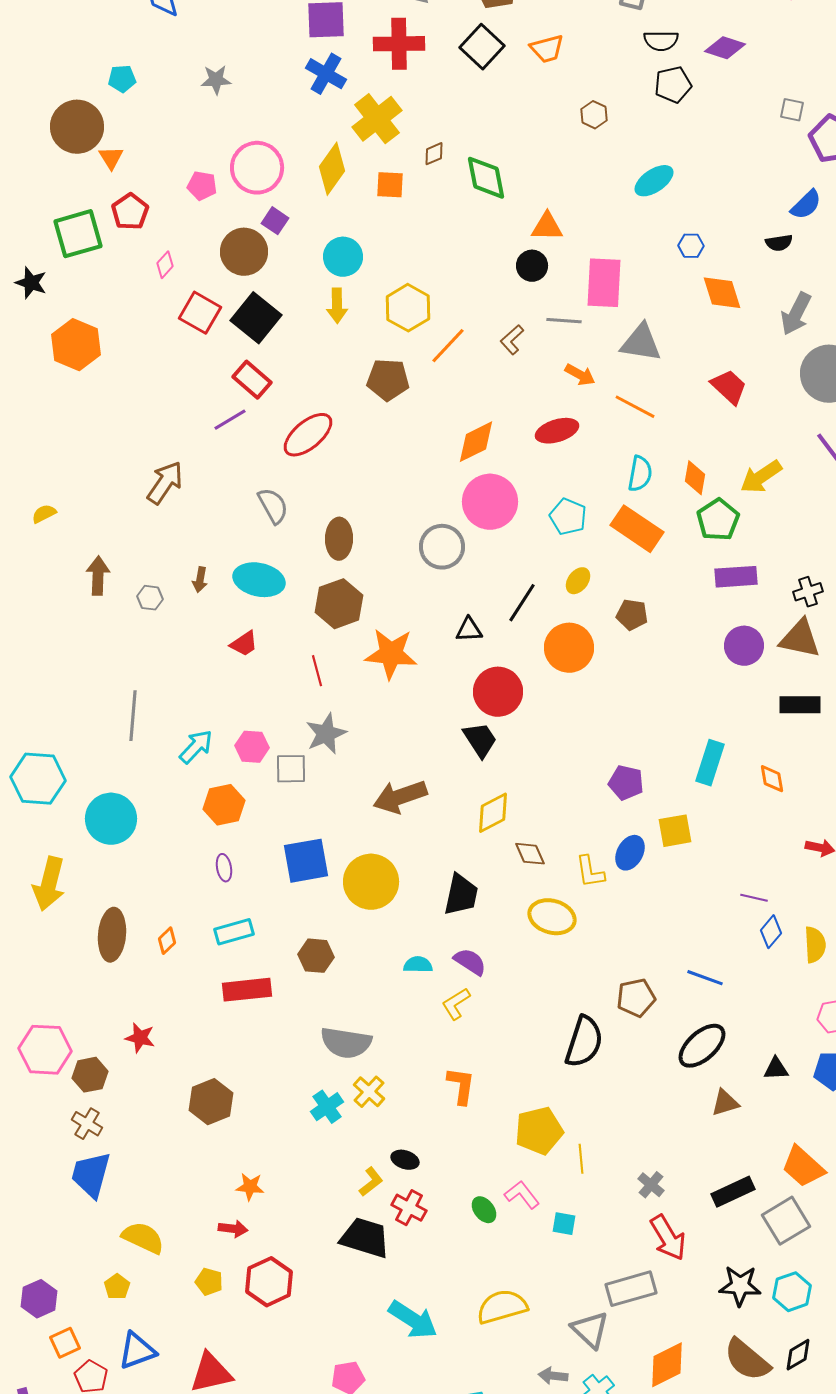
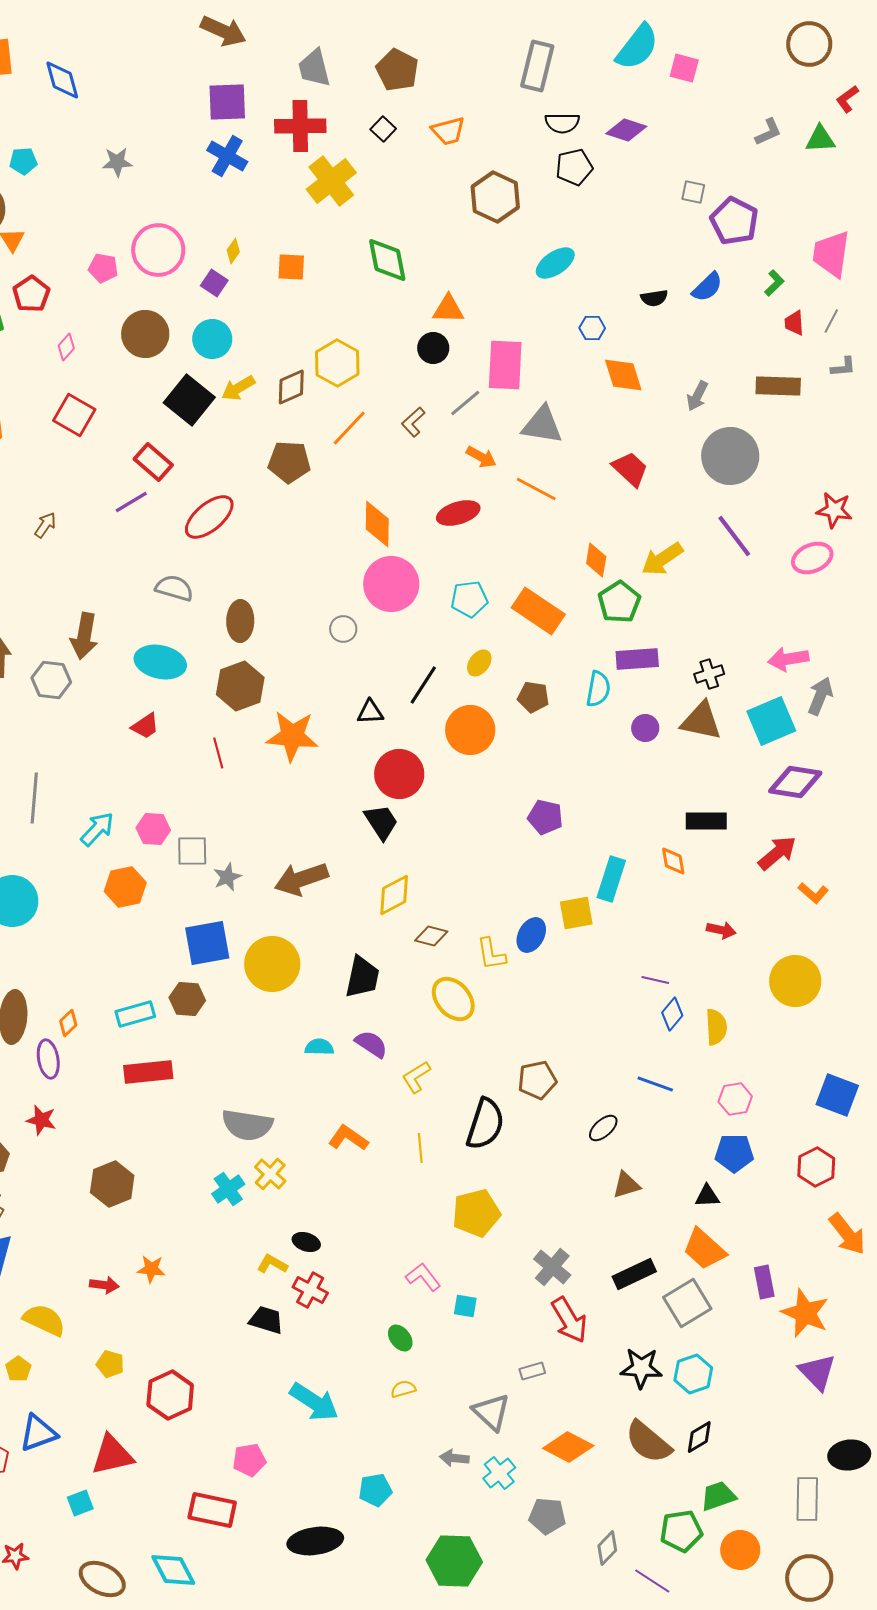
black square: (482, 47) -> (383, 129), size x0.6
brown hexagon: (594, 115) -> (495, 197), size x1.8
yellow cross: (377, 119) -> (331, 181), moved
brown diamond: (434, 154) -> (291, 387), moved, size x1.5
yellow diamond: (332, 169) -> (233, 251), size x0.5
purple square: (275, 221) -> (214, 283), moved
black semicircle: (779, 243) -> (654, 298), moved
cyan circle: (343, 257) -> (212, 339), moved
yellow arrow: (337, 306) -> (238, 388), turned 60
yellow hexagon: (408, 308) -> (337, 363), moved
red square: (200, 313) -> (74, 415), moved
gray arrow: (796, 314) -> (697, 396), size x0.7
black square: (256, 318) -> (189, 400), moved
gray line: (564, 321) -> (465, 403), turned -44
orange diamond: (476, 442) -> (377, 524), turned -63
cyan semicircle: (640, 474) -> (598, 689), moved
brown arrow: (165, 483) -> (45, 525), moved, size x0.6
gray semicircle: (273, 506) -> (174, 588), turned -45
cyan pentagon: (568, 517) -> (469, 599), turned -30
gray circle: (442, 547) -> (343, 629), size x0.6
brown arrow: (200, 580) -> (84, 636), moved, size x1.8
gray hexagon: (150, 598) -> (51, 680), size x1.5
purple circle: (744, 646) -> (645, 728), size x0.7
black rectangle: (800, 705) -> (706, 821), moved
gray star: (326, 734) -> (227, 877), moved, size x0.7
cyan rectangle: (710, 763) -> (611, 879), moved
purple pentagon: (626, 783) -> (545, 817), moved
brown diamond: (530, 854) -> (431, 936), turned -52
purple ellipse: (224, 868) -> (48, 1059), moved, size x1.4
yellow ellipse: (552, 917) -> (453, 999), turned 33
brown hexagon: (316, 956) -> (187, 999), moved
blue line: (705, 978) -> (655, 1084), moved
yellow L-shape: (456, 1004) -> (416, 1077), moved
black ellipse: (702, 1046) -> (603, 1128), size x0.6
black triangle: (776, 1069) -> (707, 1196), moved
orange L-shape: (461, 1086) -> (348, 1138), moved, turned -63
yellow pentagon: (539, 1131) -> (476, 1213), moved
yellow line: (581, 1159) -> (420, 1148), moved
yellow L-shape: (371, 1182) -> (272, 1264), turned -112
gray cross: (651, 1185) -> (552, 1267), size x1.4
green ellipse: (484, 1210) -> (400, 1338), moved
red arrow: (233, 1229) -> (104, 1285), moved
black trapezoid: (365, 1238) -> (266, 1320), size x0.7
red hexagon: (269, 1282) -> (170, 1395), moved
gray rectangle: (631, 1289) -> (532, 1371), size x0.5
yellow semicircle: (502, 1307) -> (403, 1389), size x0.5
orange diamond: (667, 1365) -> (568, 1447), turned 54

